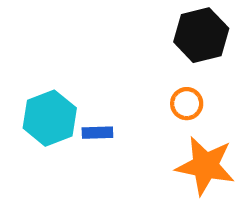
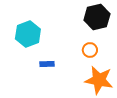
cyan hexagon: (50, 118) -> (28, 34), moved

